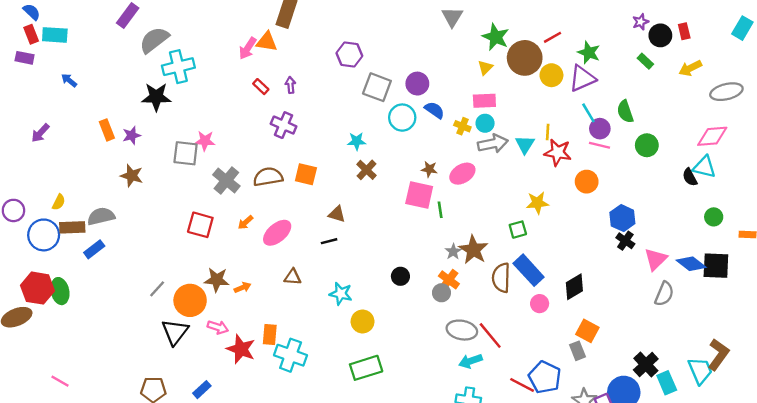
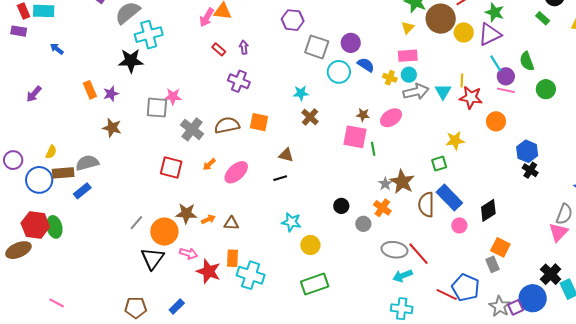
pink triangle: (656, 259) -> (558, 232), moved
brown triangle: (293, 277) -> (231, 223), moved
gray circle: (441, 293) -> (363, 224), moved

